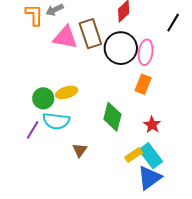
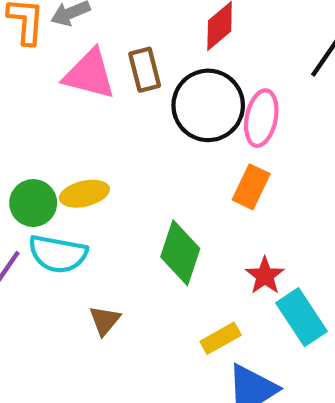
brown rectangle: (90, 34) -> (145, 70), size x0.7
cyan rectangle: (151, 156) -> (302, 317), moved

